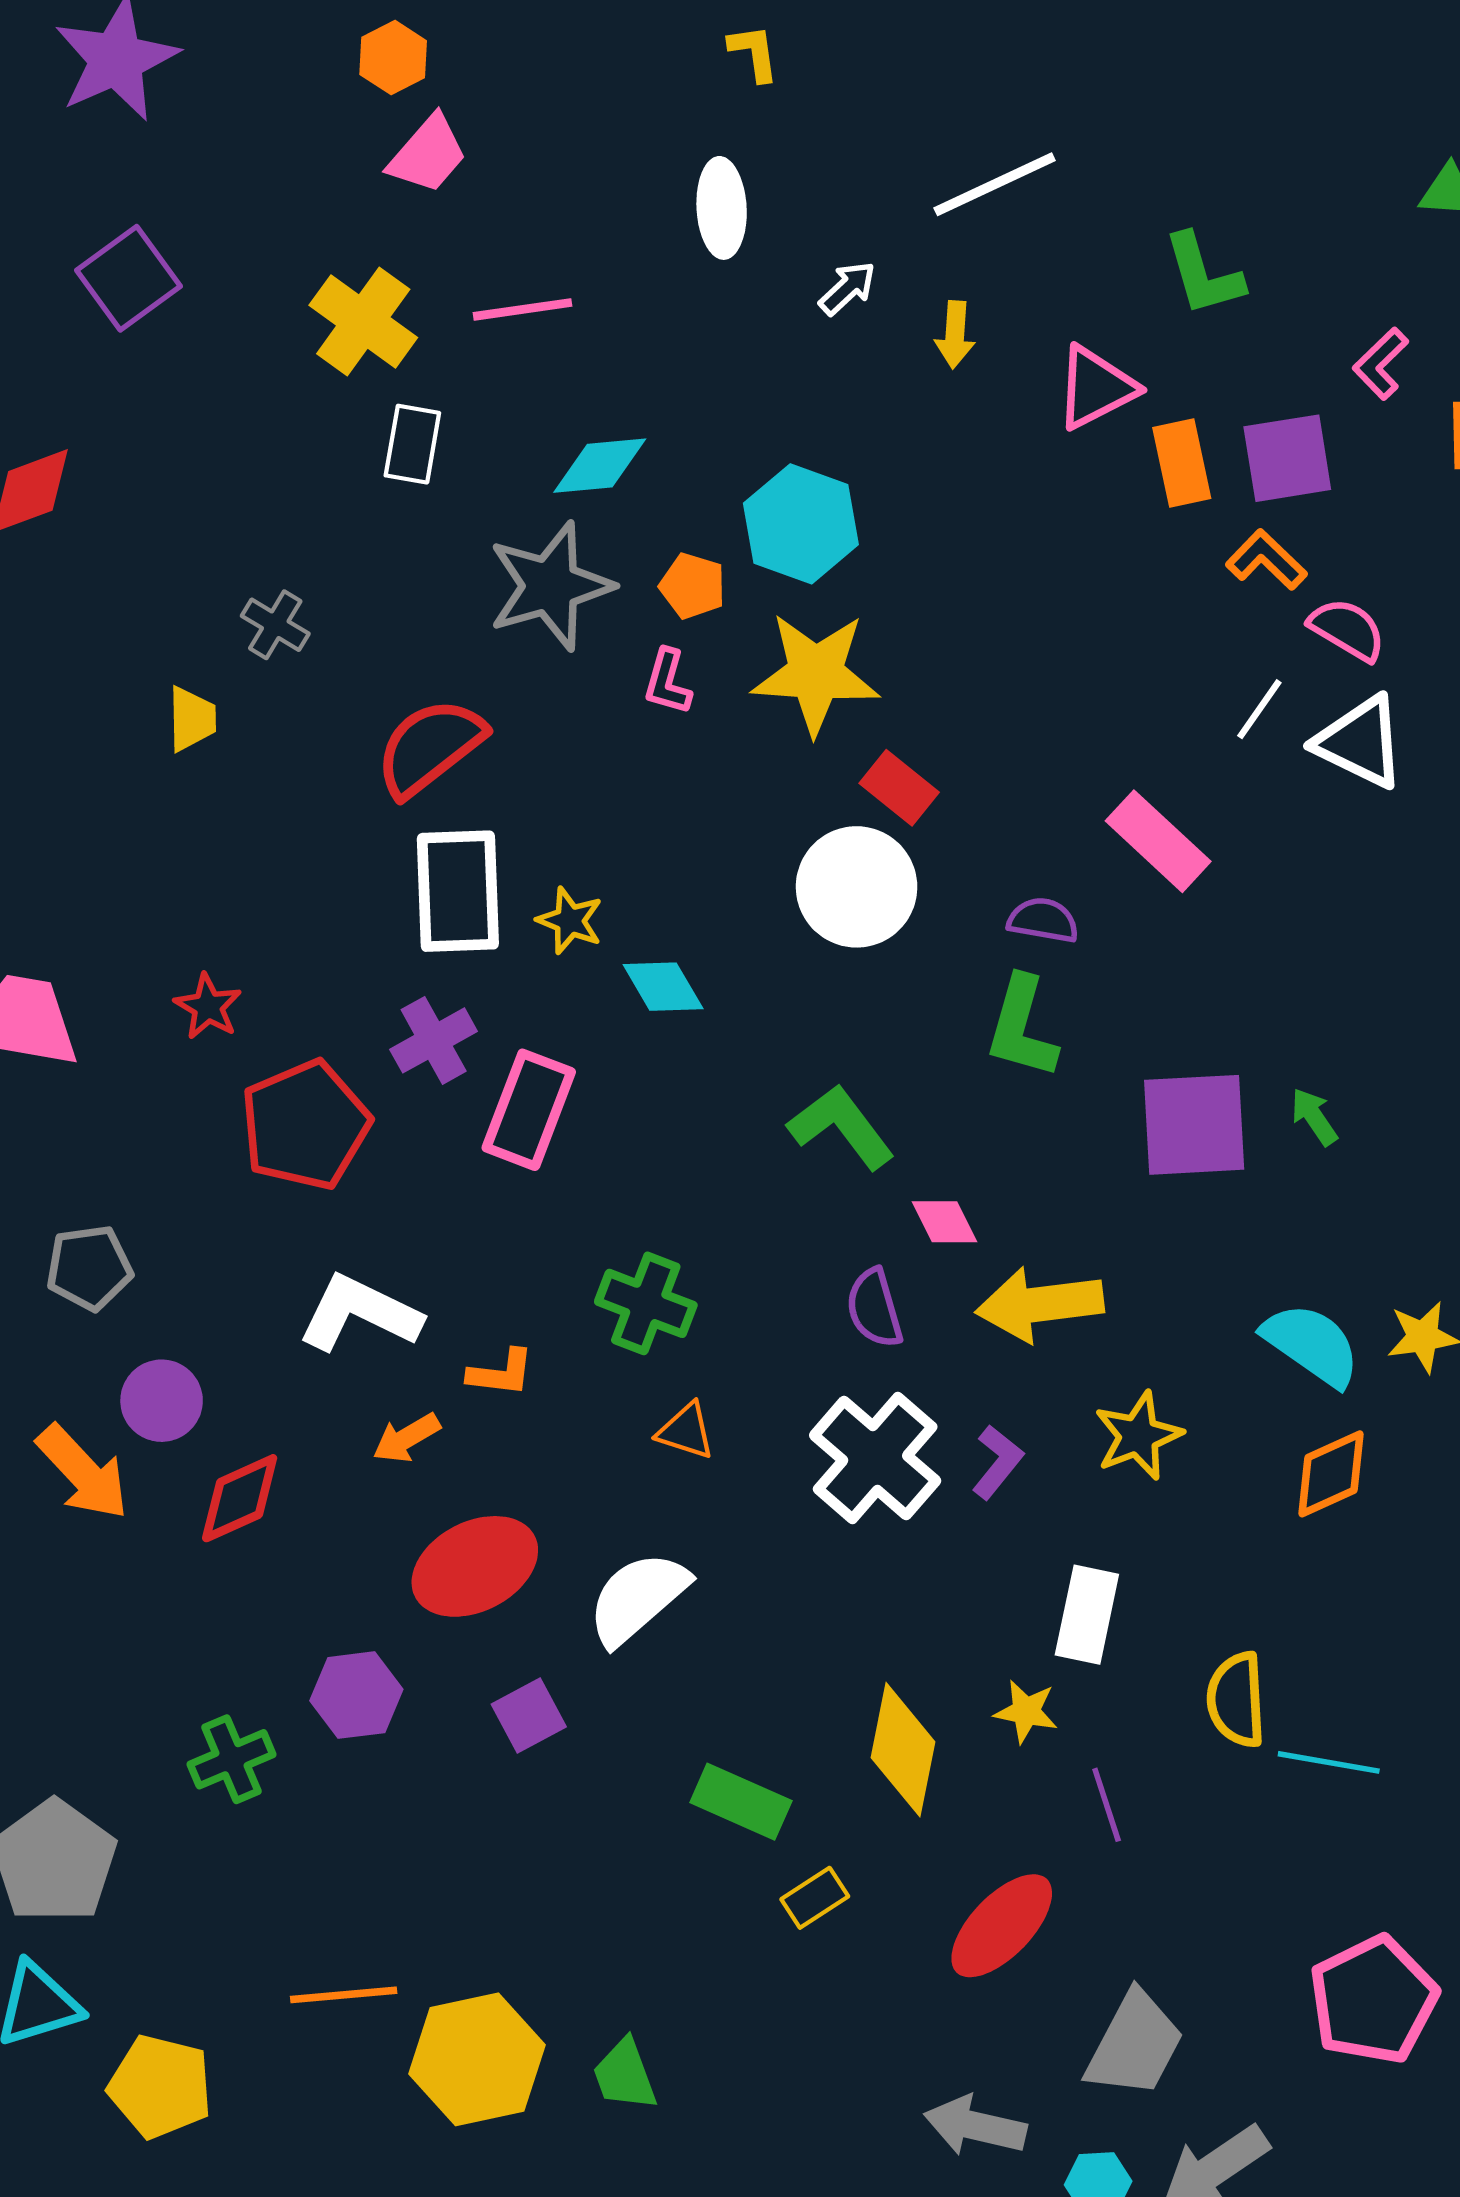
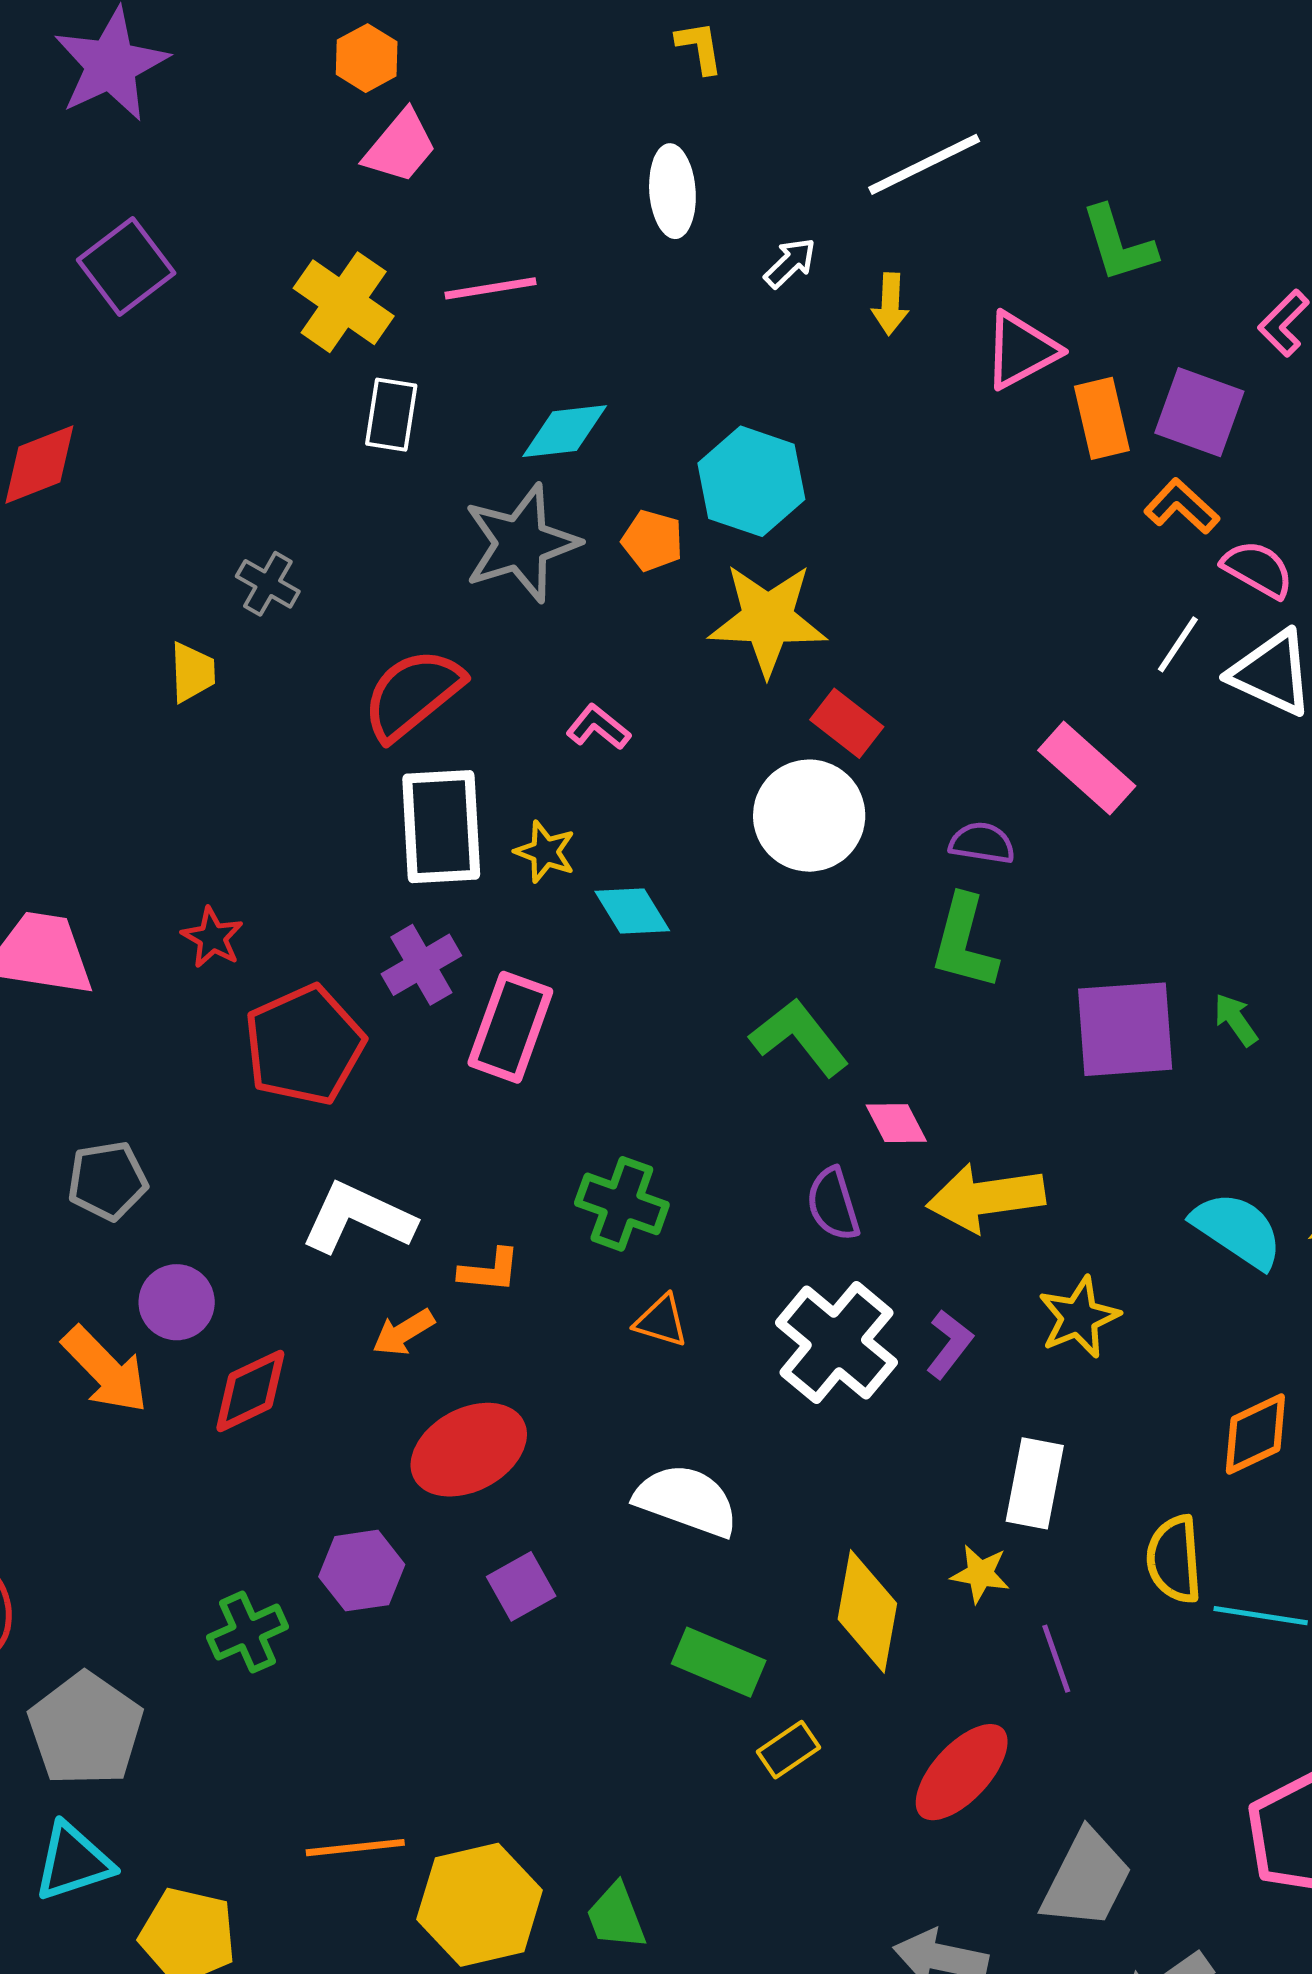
purple square: (1287, 458) -> (1199, 412), turned 30
pink L-shape: (668, 682) -> (598, 727), moved, turned 114
orange diamond: (1331, 1474) -> (1255, 1434), moved
white semicircle: (638, 1598) -> (687, 1500), moved, turned 62

